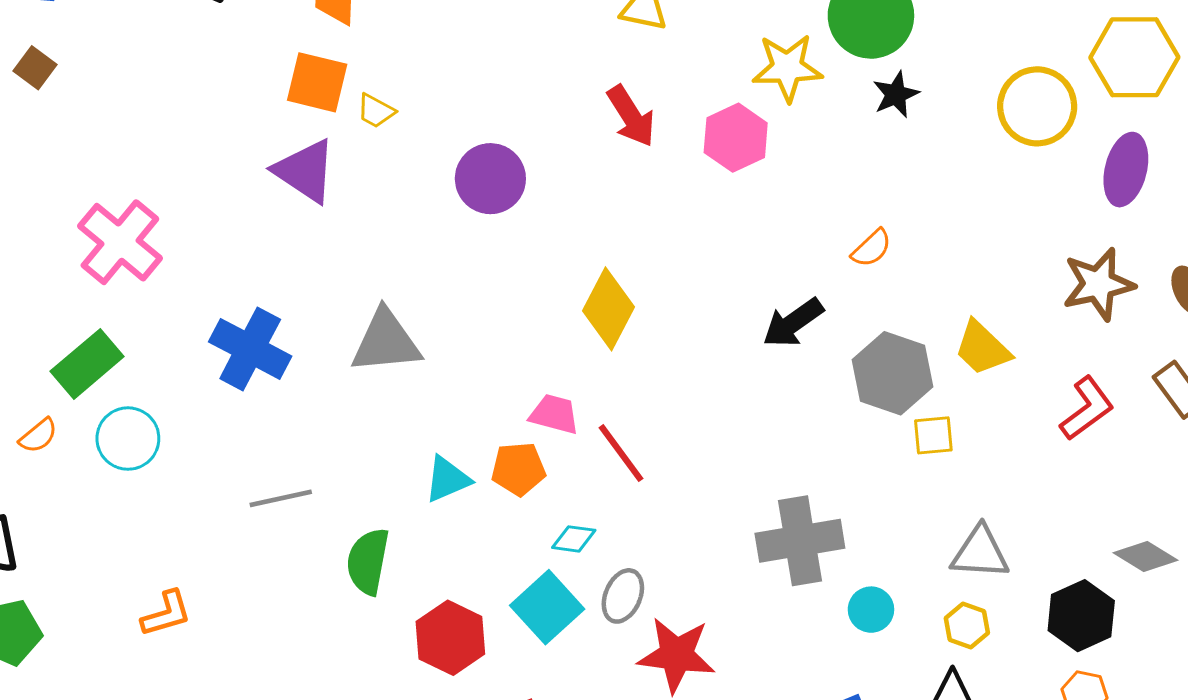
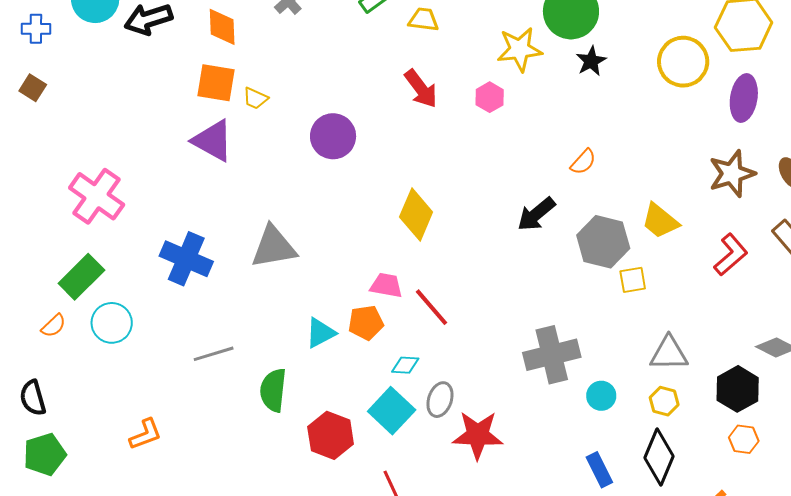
pink hexagon: (736, 138) -> (490, 97), size x0.7

